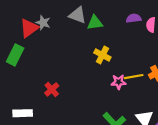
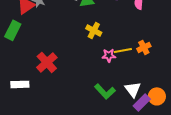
red cross: (52, 89) -> (47, 62), size x1.5

